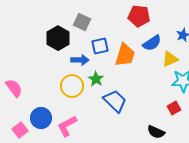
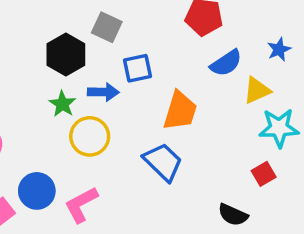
orange trapezoid: (125, 55) -> (180, 111), moved
green star: (96, 79) -> (62, 104), moved

